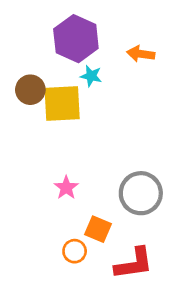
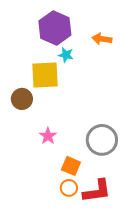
brown circle: (30, 90) -> (22, 99), moved
orange circle: (75, 251) -> (69, 188), moved

